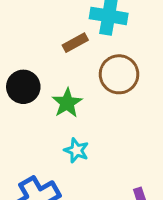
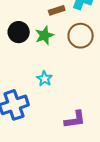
green star: (67, 103) -> (44, 35), moved

